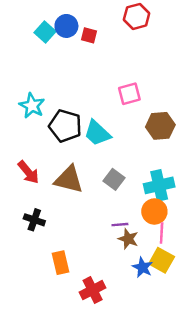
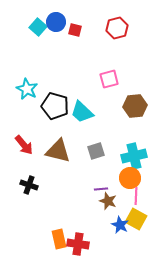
red hexagon: (137, 16) -> (117, 28), moved
gray square: (114, 179) -> (96, 151), turned 36
orange rectangle: (60, 263) -> (59, 239), moved
red cross: (93, 290) -> (78, 244), turned 35

